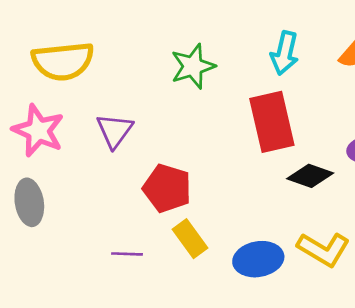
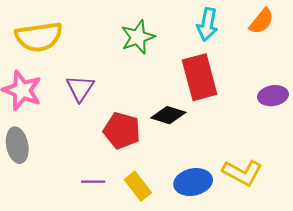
black diamond: (310, 176) -> (168, 115), moved
yellow rectangle: (190, 239) -> (138, 186), moved

